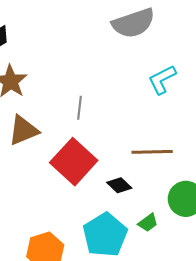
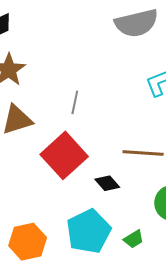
green trapezoid: (148, 223) -> (134, 239), moved

